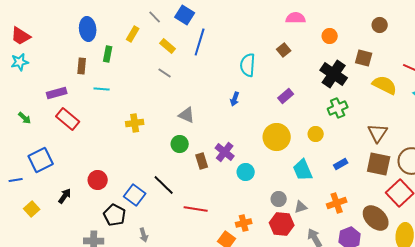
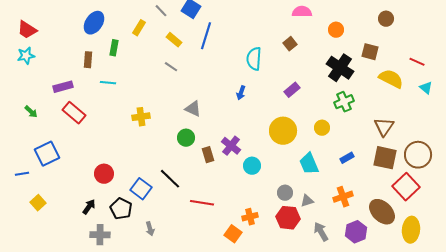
blue ellipse: (88, 29) -> (94, 23), turned 40
black arrow: (65, 196) -> (89, 207), moved

